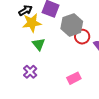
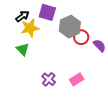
green triangle: (39, 44) -> (23, 49), moved
purple cross: (30, 72) -> (49, 79), moved

